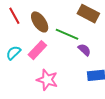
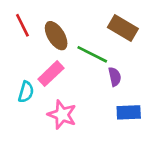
purple semicircle: (84, 50) -> (115, 77), turned 32
cyan semicircle: (13, 53) -> (26, 92), moved, turned 147

